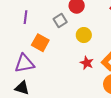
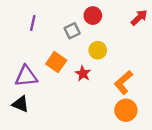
orange square: (40, 43) -> (56, 62), moved
red star: (87, 63) -> (83, 73), moved

